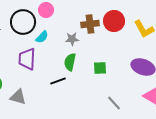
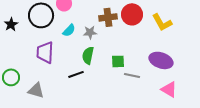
cyan semicircle: (42, 37) -> (69, 30), moved
gray line: (114, 103) -> (132, 75), moved, turned -35

